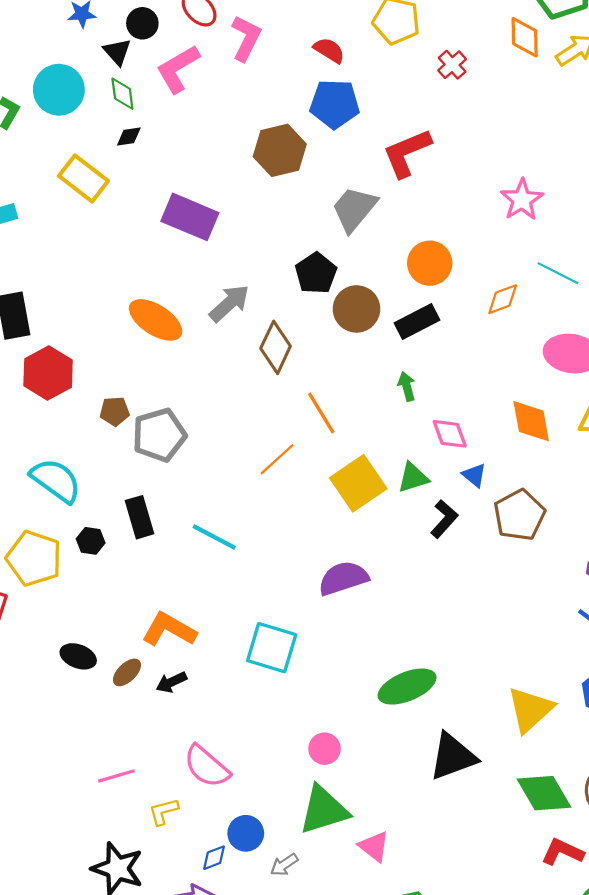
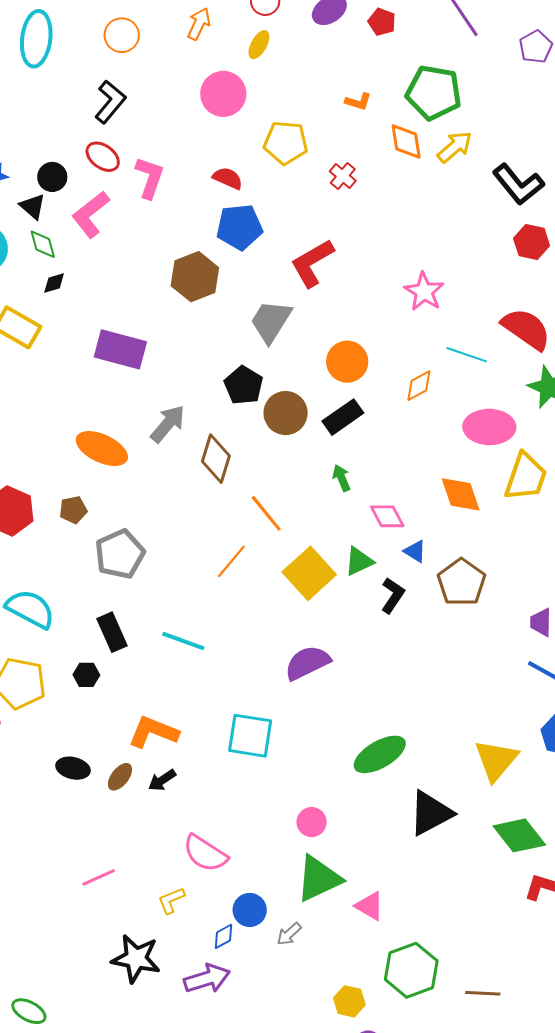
brown pentagon: (115, 411) -> (73, 510), moved
black hexagon: (91, 541) -> (86, 675), moved
pink line: (116, 776) -> (99, 877), moved

